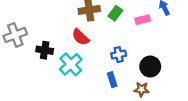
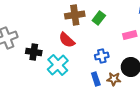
pink rectangle: (143, 20) -> (130, 35), moved
brown star: (141, 89) -> (114, 79), moved

